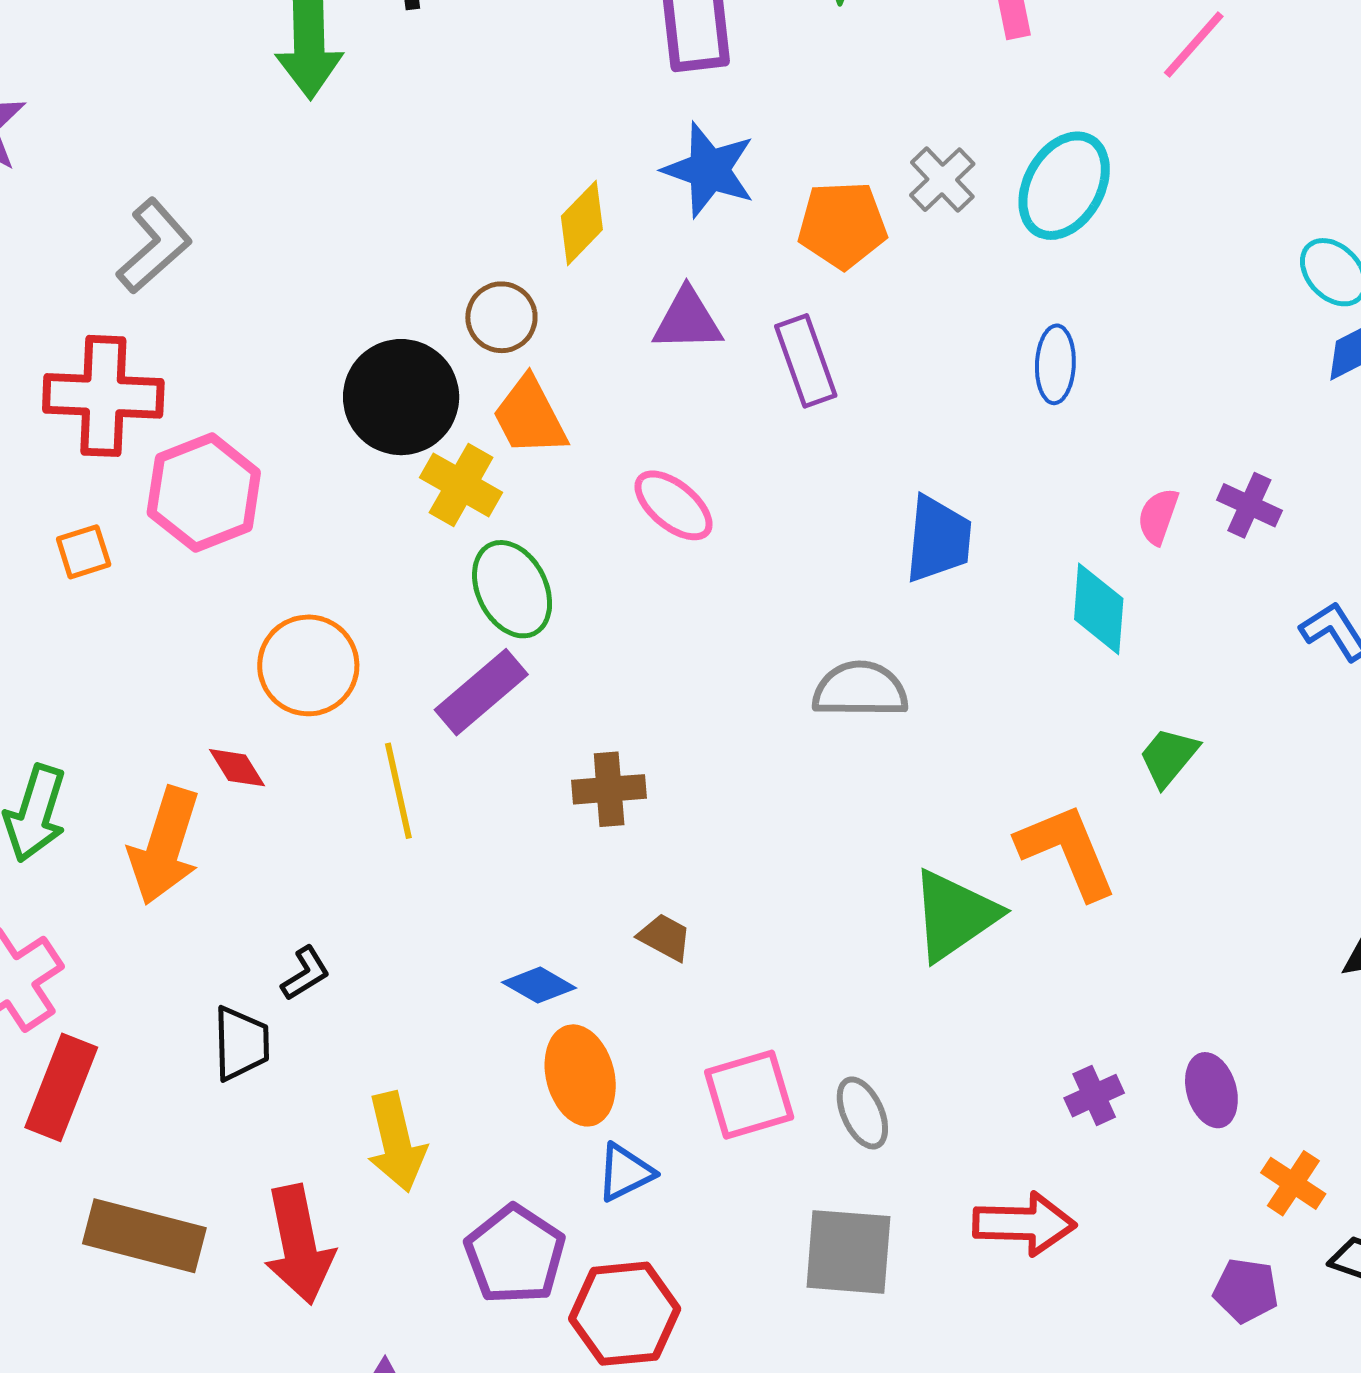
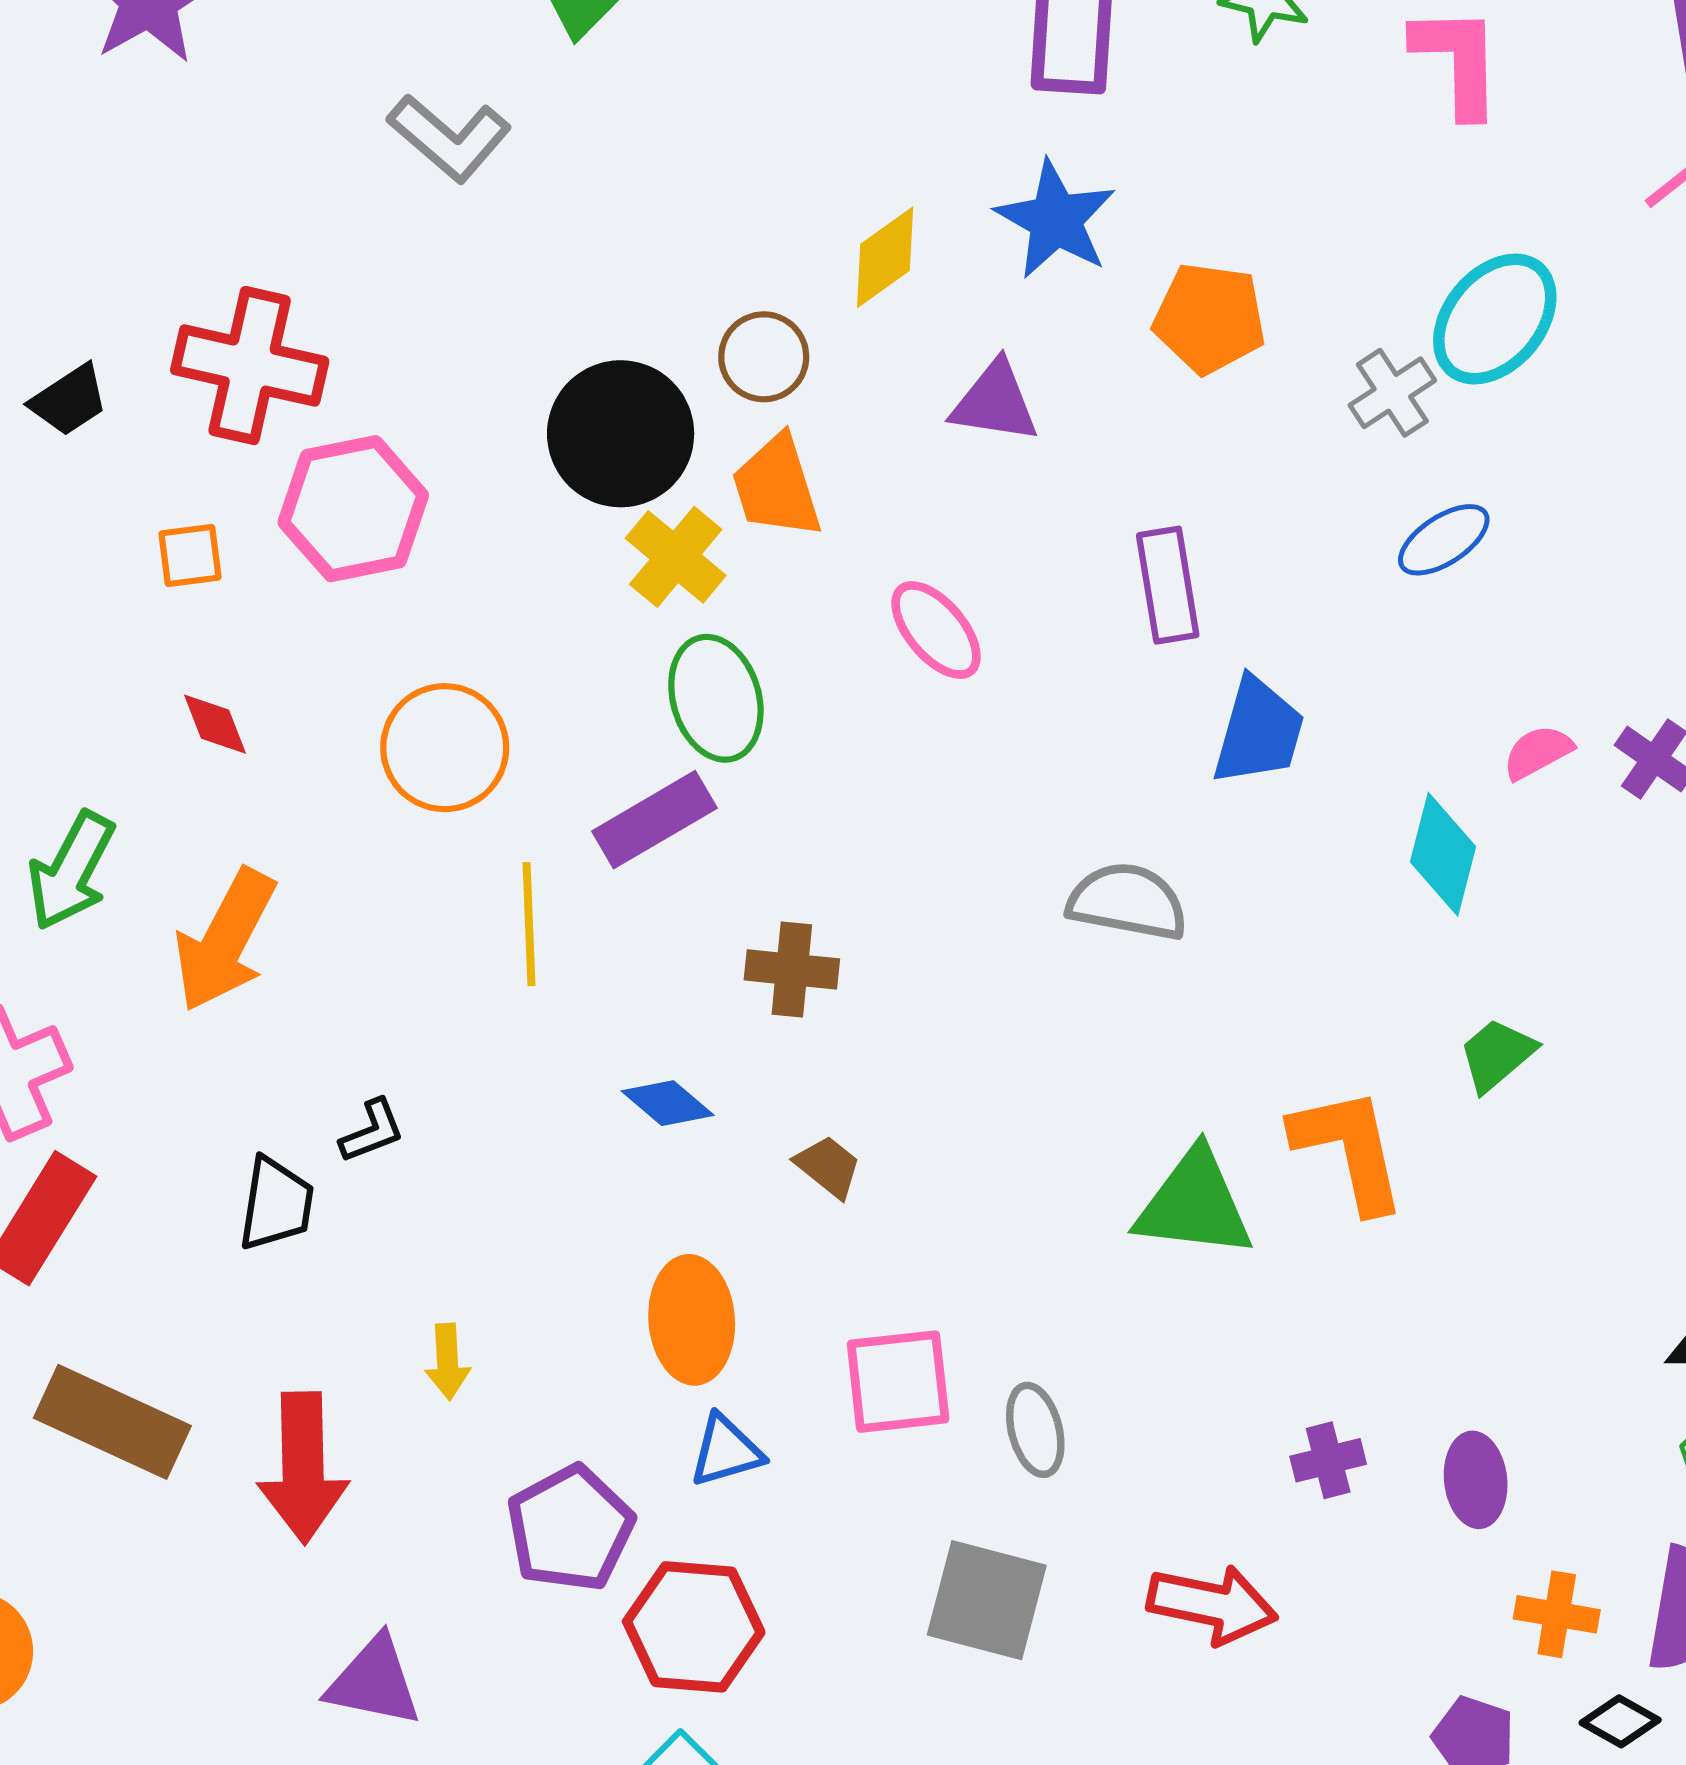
gray cross: (942, 180) -> (1392, 393), moved
gray L-shape: (154, 246) -> (449, 138), moved, turned 72
purple rectangle: (806, 361) -> (1168, 585), moved
blue ellipse: (1055, 364) -> (1444, 540), turned 44
pink semicircle: (1158, 516) -> (1538, 752), turned 32
red diamond: (237, 768) -> (215, 724), moved
green triangle: (954, 915) -> (1194, 1204), turned 31
blue diamond: (539, 985) -> (668, 1103), moved
yellow arrow: (396, 1142) -> (447, 1362), size x0.6
orange cross: (1293, 1183) -> (1557, 1614), turned -34

